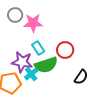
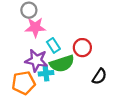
pink star: (33, 23) -> (35, 27), moved
cyan cross: (31, 74) -> (46, 73), turned 32

